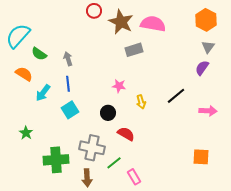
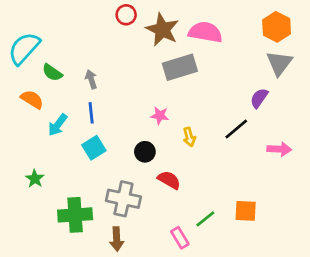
gray triangle: (208, 47) -> (279, 63), size x1.5
gray rectangle: (134, 50) -> (180, 67), size x1.4
purple semicircle: (202, 68) -> (259, 98), moved
orange square: (201, 157) -> (246, 211), moved
green line: (114, 163) -> (205, 219), moved

